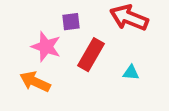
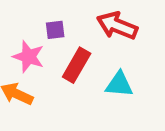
cyan triangle: (131, 73) -> (119, 84), size x1.6

